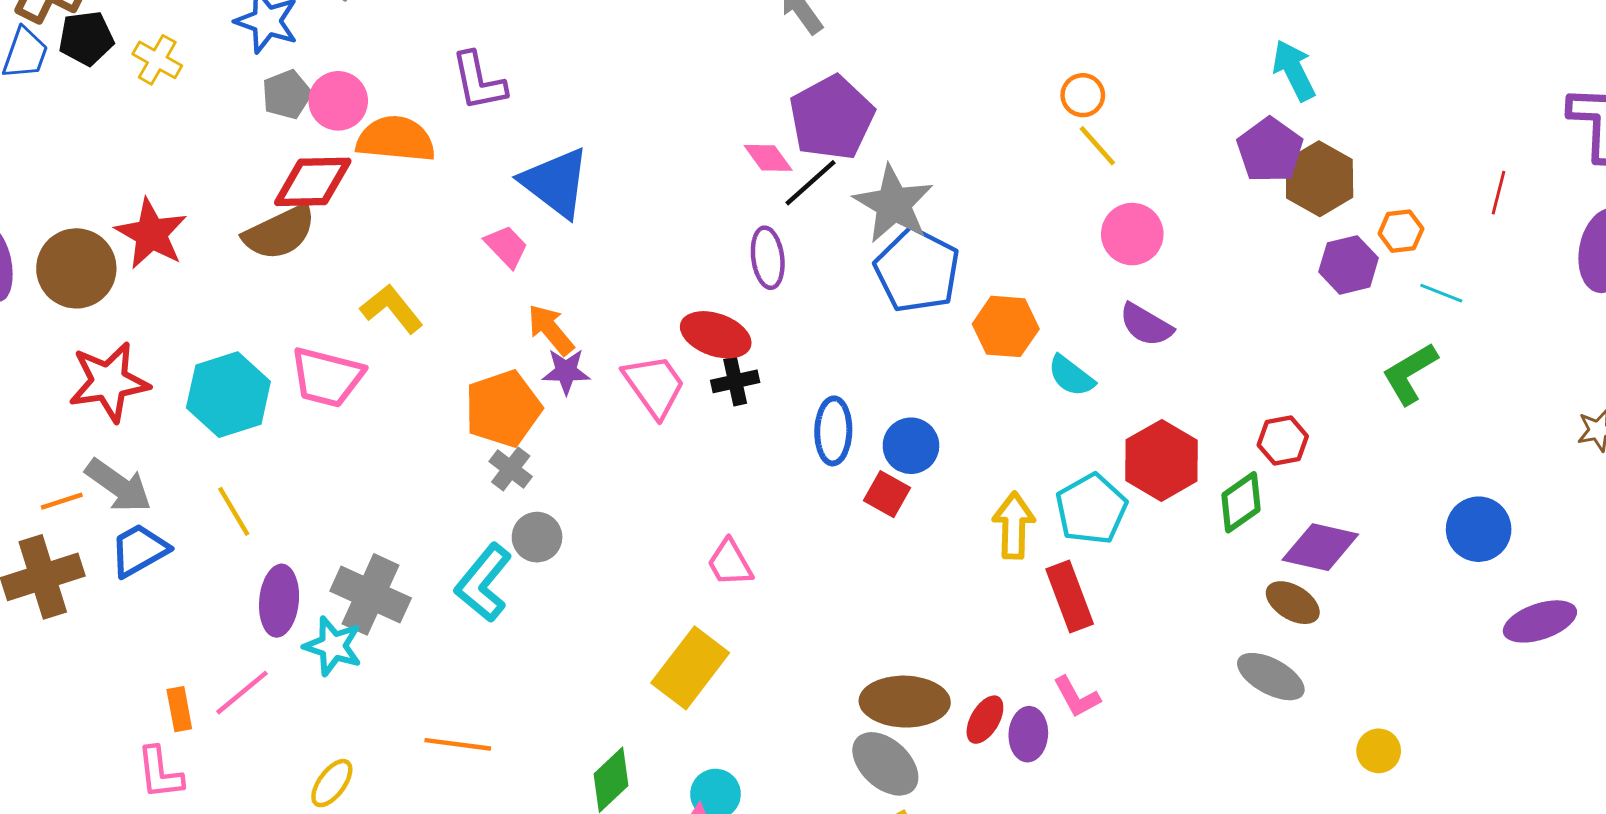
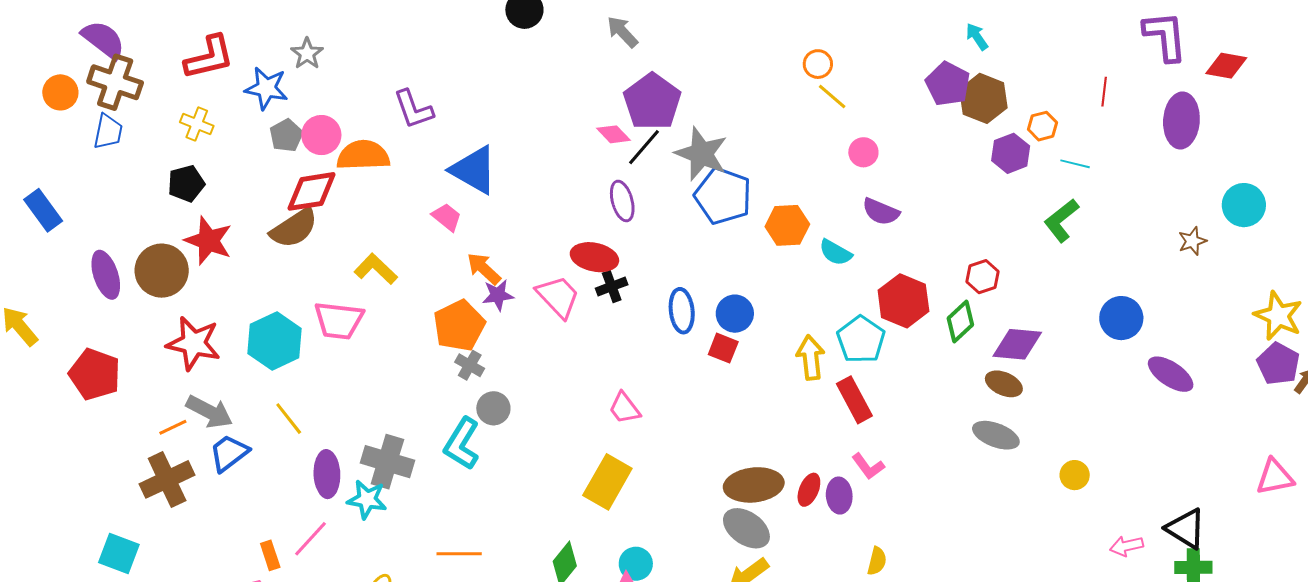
black pentagon: (86, 38) -> (186, 183), moved
cyan arrow: (1294, 70) -> (977, 37), moved, size x0.7
pink circle: (1132, 234) -> (863, 152), size x0.7
red star: (109, 382) -> (194, 343), turned 30
purple ellipse: (1540, 621) -> (1171, 374), turned 60

